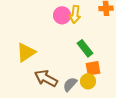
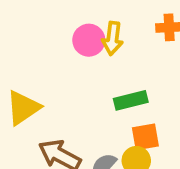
green rectangle: (85, 48) -> (131, 100), turned -66

